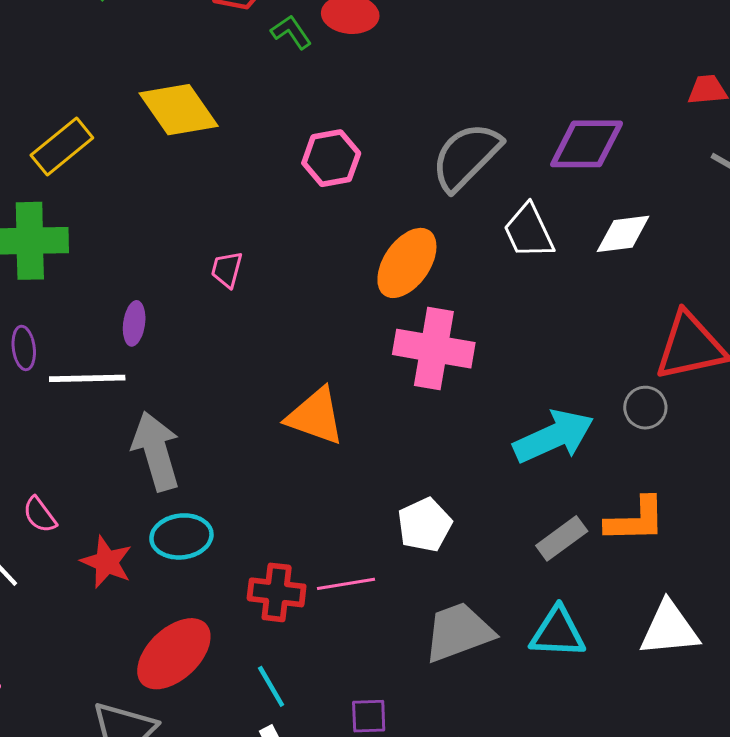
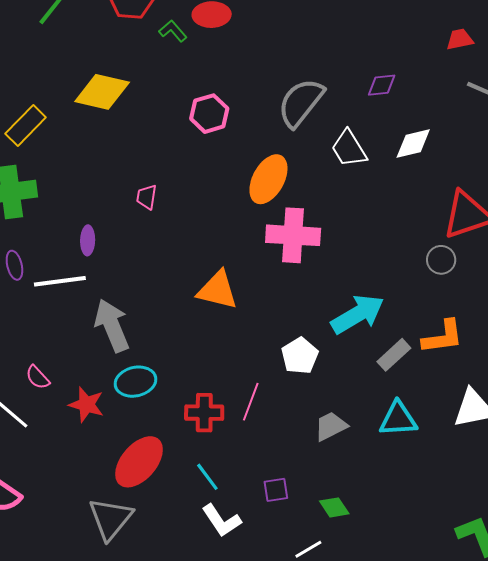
yellow diamond: (179, 110) -> (102, 92), turned -36
purple diamond: (587, 144) -> (382, 85), size x0.6
cyan arrow: (554, 436) -> (358, 314), moved
pink line: (346, 584) -> (251, 402), turned -54
gray trapezoid: (459, 632) -> (331, 426), size x0.7

